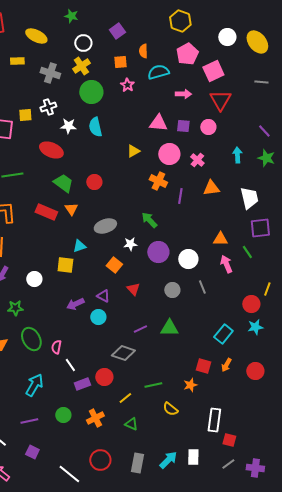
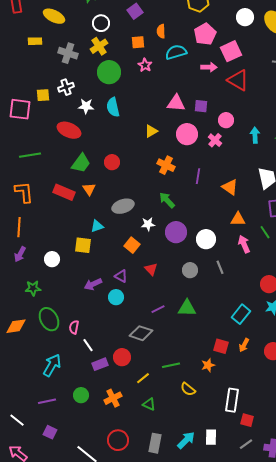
pink arrow: (183, 94) -> (209, 67), moved
red triangle: (220, 100) -> (238, 80), turned -30
pink circle: (208, 127) -> (226, 120), moved
orange cross: (158, 181) -> (166, 165), moved
green trapezoid: (63, 183) -> (81, 163), turned 90
orange triangle: (211, 188) -> (230, 187), moved, turned 42

